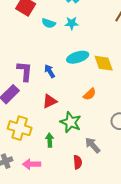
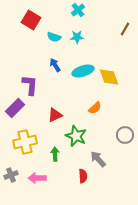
blue arrow: (50, 71) -> (55, 65), moved
yellow cross: (20, 128) -> (25, 142), turned -30

